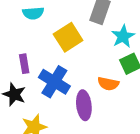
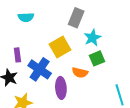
yellow square: (68, 37) -> (60, 47), moved

